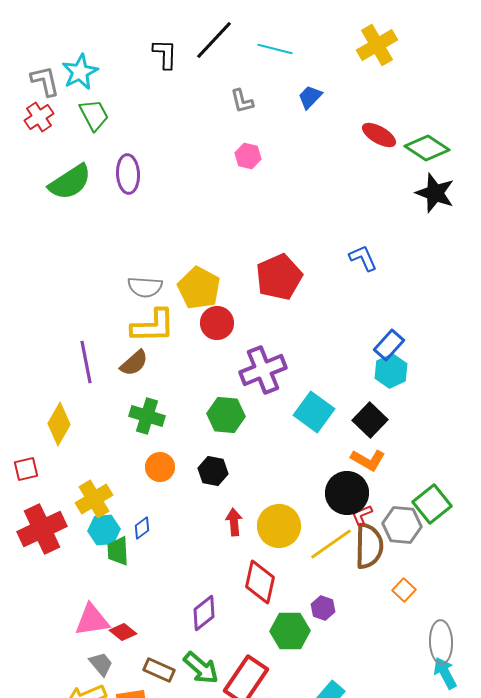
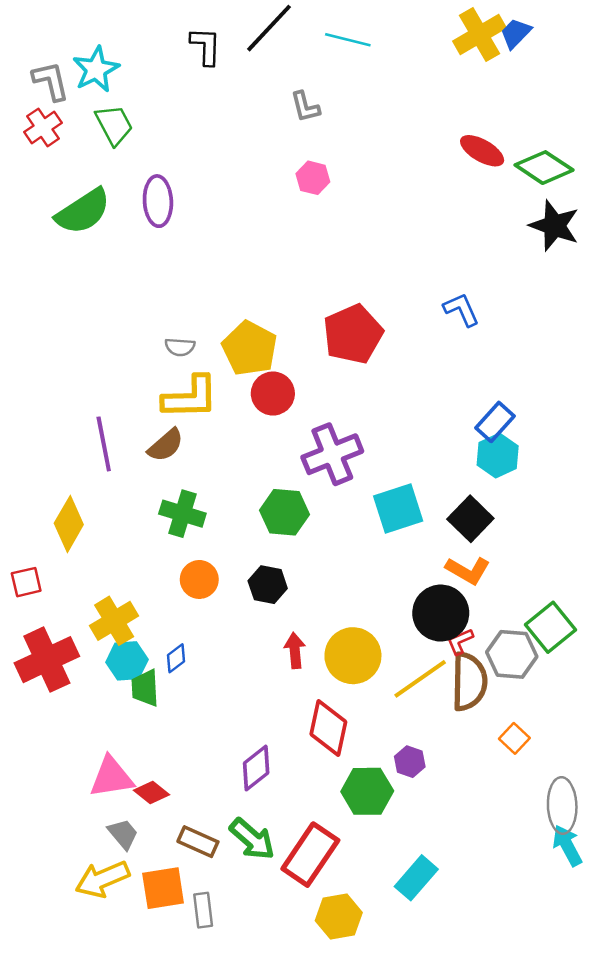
blue trapezoid: (310, 97) -> (516, 33), moved
gray semicircle: (145, 287) -> (180, 347), size x0.7
cyan square: (314, 412) -> (398, 508), turned 36

